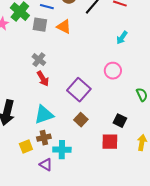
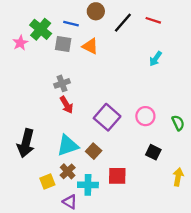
gray cross: (39, 60) -> (62, 83), turned 32
pink circle: (113, 71) -> (145, 116), moved
brown square: (81, 120) -> (94, 151), moved
brown cross: (44, 138) -> (68, 171), turned -32
red square: (110, 142) -> (117, 176), moved

